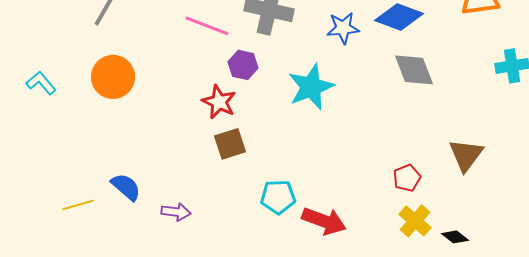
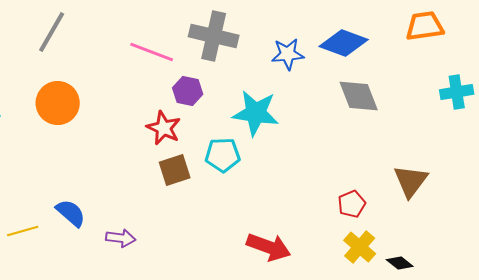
cyan star: (311, 87) -> (256, 113), turned 30
cyan pentagon: (278, 197) -> (223, 155), moved

